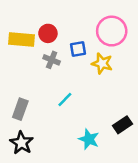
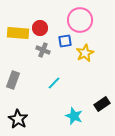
pink circle: (112, 31) -> (80, 20), moved
yellow star: (102, 63) -> (85, 53), turned 30
gray rectangle: (20, 109) -> (13, 80), moved

